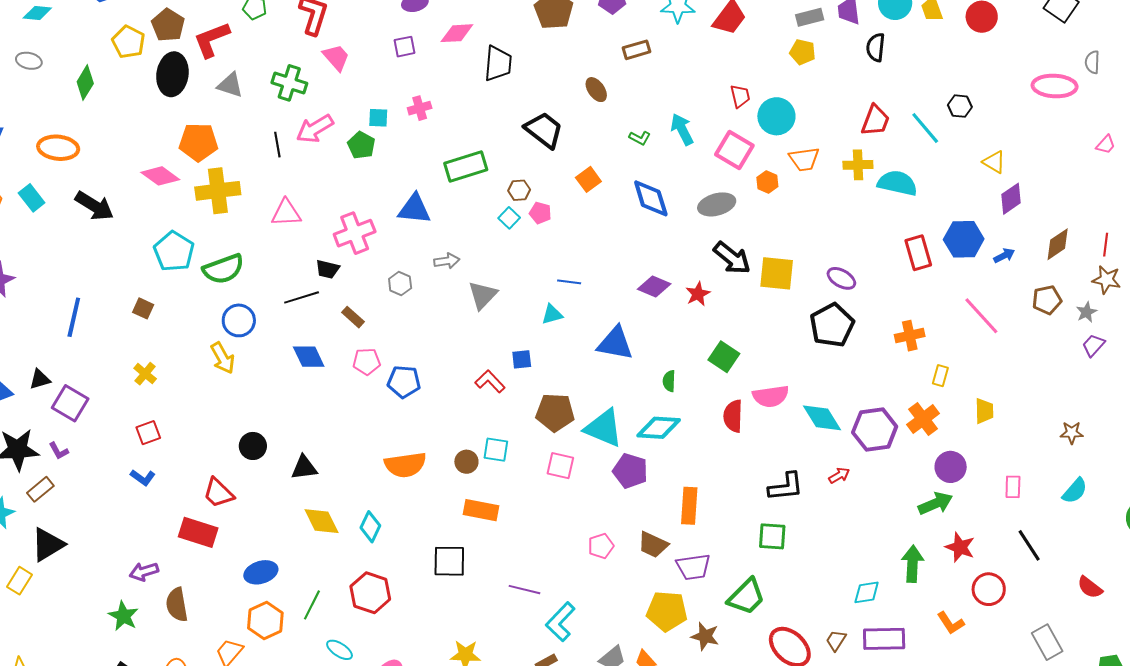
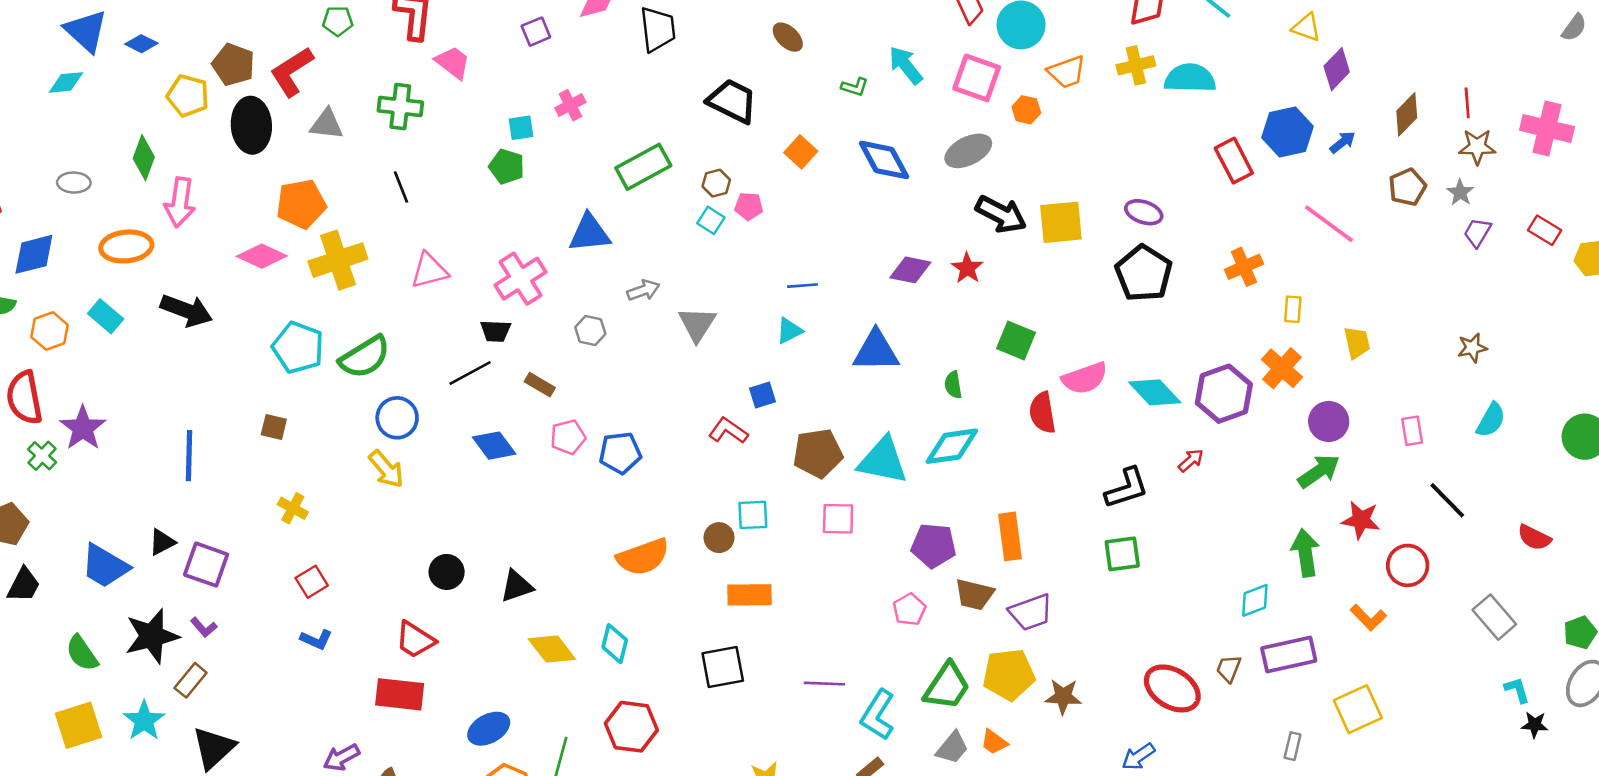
gray ellipse: (29, 61) -> (74, 183), moved
pink arrow: (315, 129) -> (180, 202), moved, turned -39
purple pentagon: (630, 471) -> (934, 546), moved
green trapezoid: (746, 597) -> (947, 686), moved

